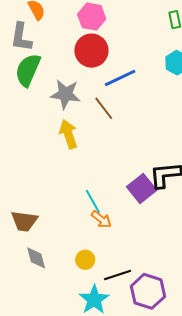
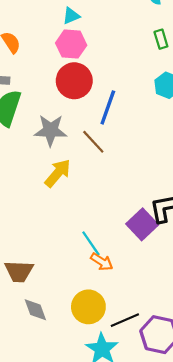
blue line: (120, 78) -> (108, 107), turned -40
yellow arrow: (68, 134) -> (58, 173), turned 64
yellow circle: (85, 260) -> (88, 307), size x1.6

